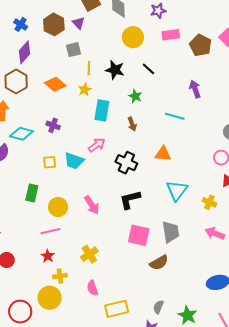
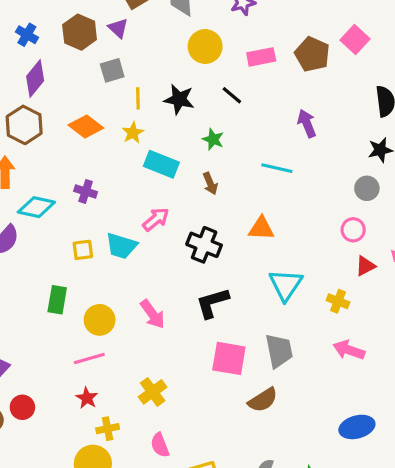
pink rectangle: (171, 35) -> (261, 57), moved
cyan rectangle: (102, 110) -> (161, 164), turned -75

